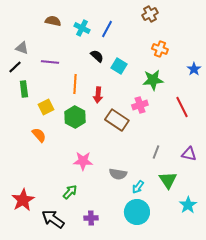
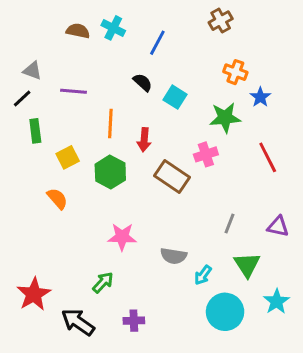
cyan cross: (82, 28) -> (113, 28), moved
blue star: (194, 69) -> (260, 97), moved
cyan circle: (137, 212) -> (225, 312), moved

